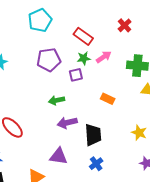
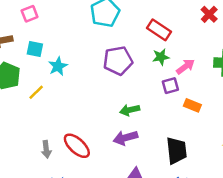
pink arrow: (104, 57) -> (185, 67), moved
purple square: (76, 75) -> (170, 86), moved
purple arrow: (67, 123) -> (125, 138), moved

